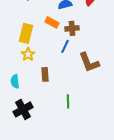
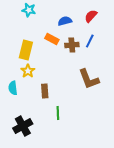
blue line: (65, 46) -> (90, 41), moved
cyan semicircle: (15, 81) -> (13, 88), moved
green line: (68, 101) -> (58, 113), moved

